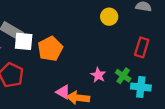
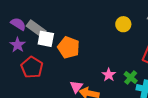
orange pentagon: (50, 49) -> (69, 48), turned -30
pink triangle: (63, 92) -> (76, 87), turned 32

